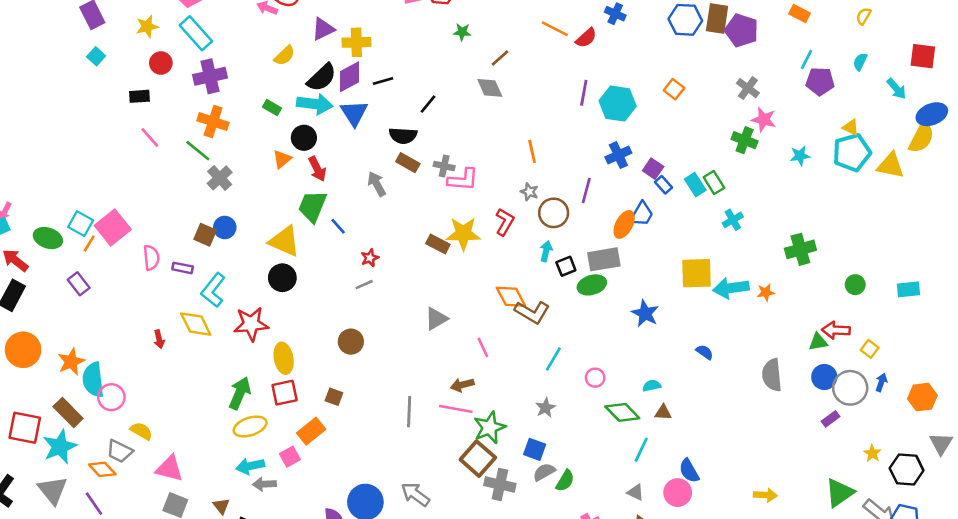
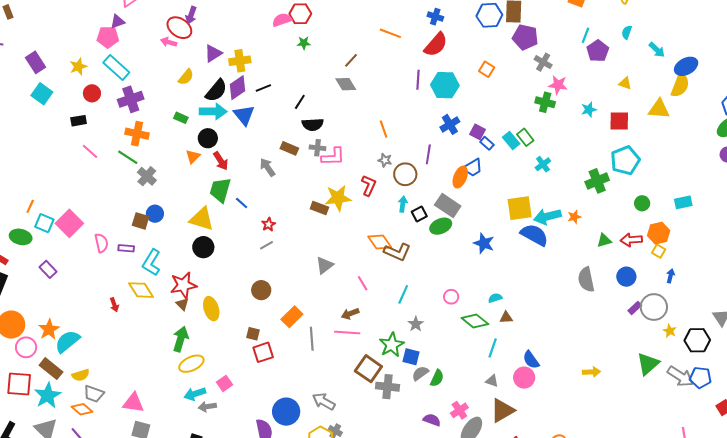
purple pentagon: (741, 30) -> (525, 37), moved
green star: (462, 32) -> (304, 43), moved
red semicircle: (586, 38) -> (436, 45), moved, size x1.5
cyan square: (96, 56) -> (42, 94), size x1.5
red square: (923, 56) -> (619, 121), moved
purple pentagon: (820, 81) -> (598, 51), turned -30
black semicircle: (403, 136) -> (313, 125), moved
cyan pentagon: (852, 152) -> (625, 160), moved
blue trapezoid: (642, 214) -> (473, 168), turned 35
orange line: (89, 243) -> (30, 206), moved
gray rectangle: (604, 259) -> (448, 205), turned 50
green triangle: (818, 342) -> (604, 240), moved
blue semicircle: (705, 352) -> (534, 235), moved, size x2.0
cyan line: (553, 359) -> (403, 294), moved
cyan semicircle: (93, 380) -> (67, 341), turned 64
gray circle: (850, 388) -> (654, 307), moved
red square: (285, 393) -> (263, 352), moved
pink circle: (111, 397) -> (26, 347), moved
orange hexagon: (922, 397) -> (659, 233), moved
green star: (490, 428) -> (392, 345), moved
yellow semicircle: (141, 431) -> (81, 375), moved, turned 138
orange rectangle: (311, 431) -> (292, 317), moved
brown triangle: (221, 506) -> (182, 304), moved

